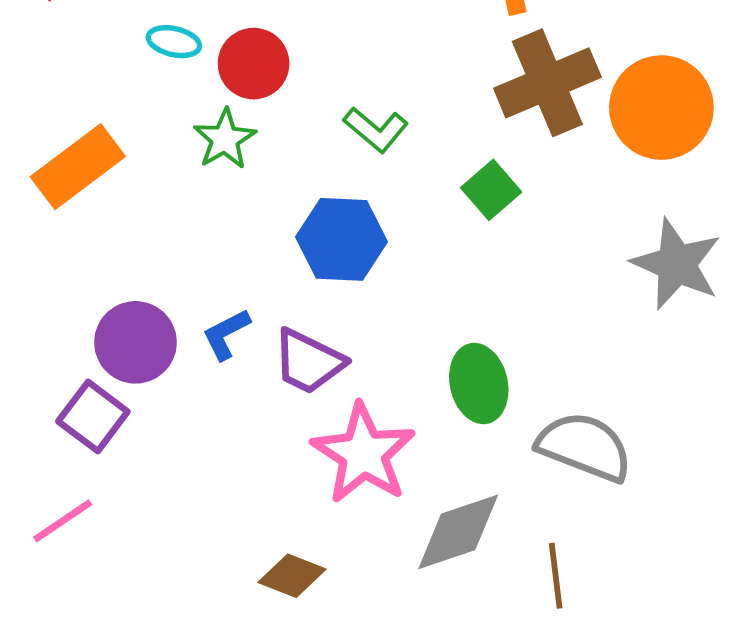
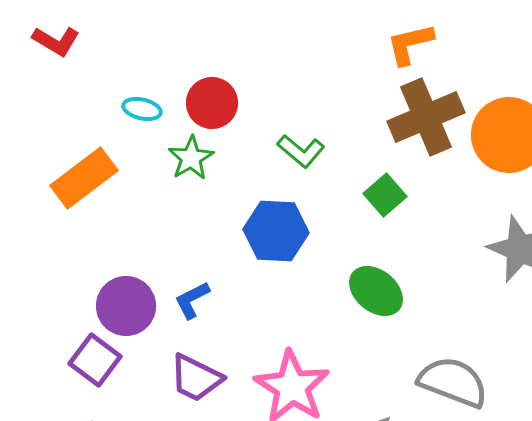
cyan ellipse: (174, 42) -> (142, 109), moved
purple trapezoid: (309, 362) -> (196, 378), moved
green ellipse: (479, 384) -> (376, 291), moved, turned -38

